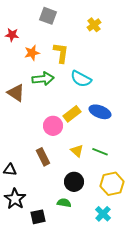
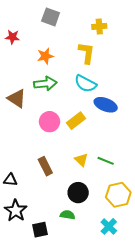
yellow cross: (94, 25) -> (99, 26), turned 32
orange star: (32, 53) -> (45, 56), moved
yellow L-shape: (61, 53) -> (87, 53), moved
blue ellipse: (100, 112) -> (106, 105), moved
pink circle: (53, 126) -> (50, 122), moved

